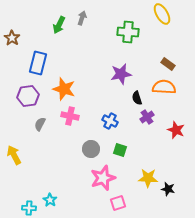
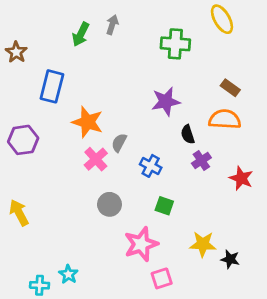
purple hexagon: (28, 96) -> (23, 140), moved
pink cross: (70, 116) -> (96, 159), turned 36
gray semicircle: (40, 124) -> (119, 143), moved
gray circle: (91, 149) -> (109, 204), moved

